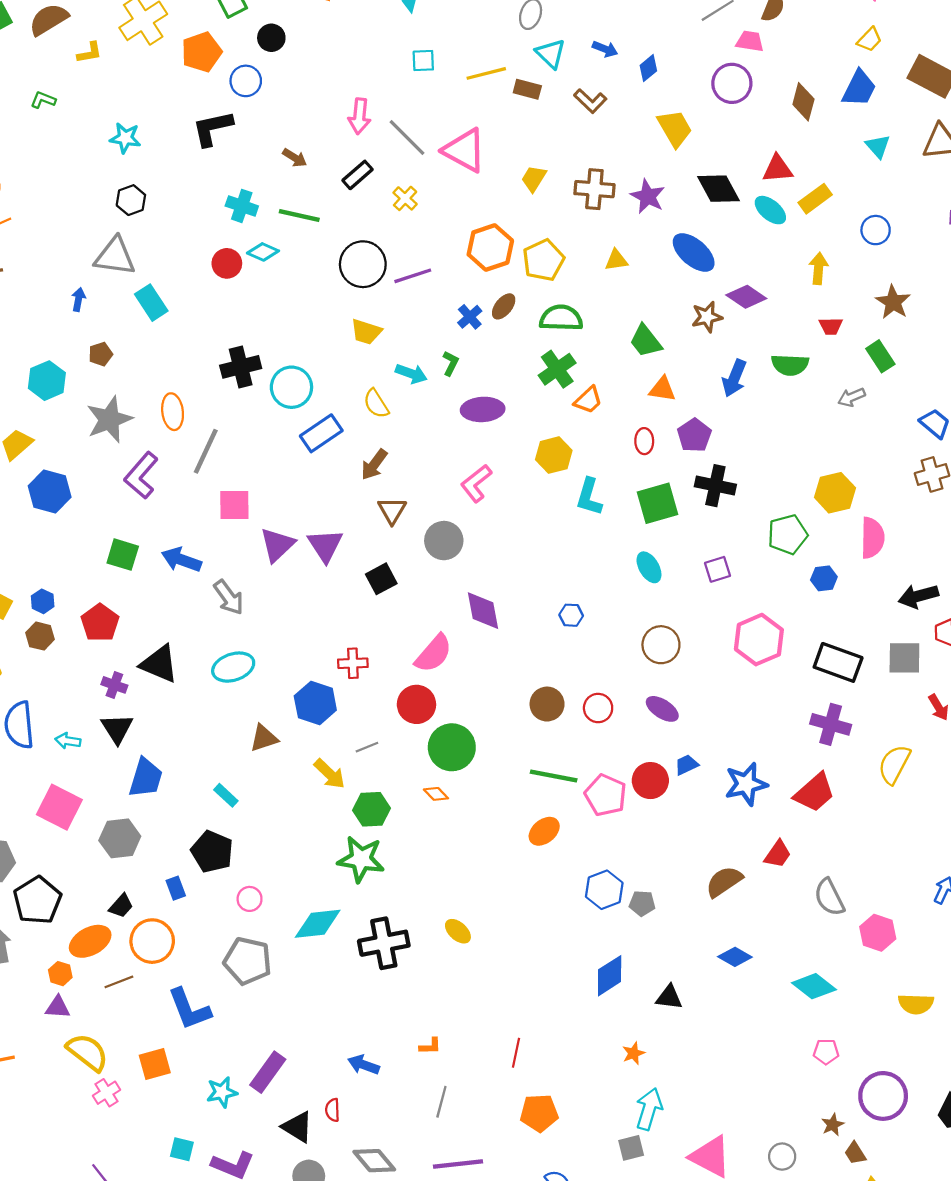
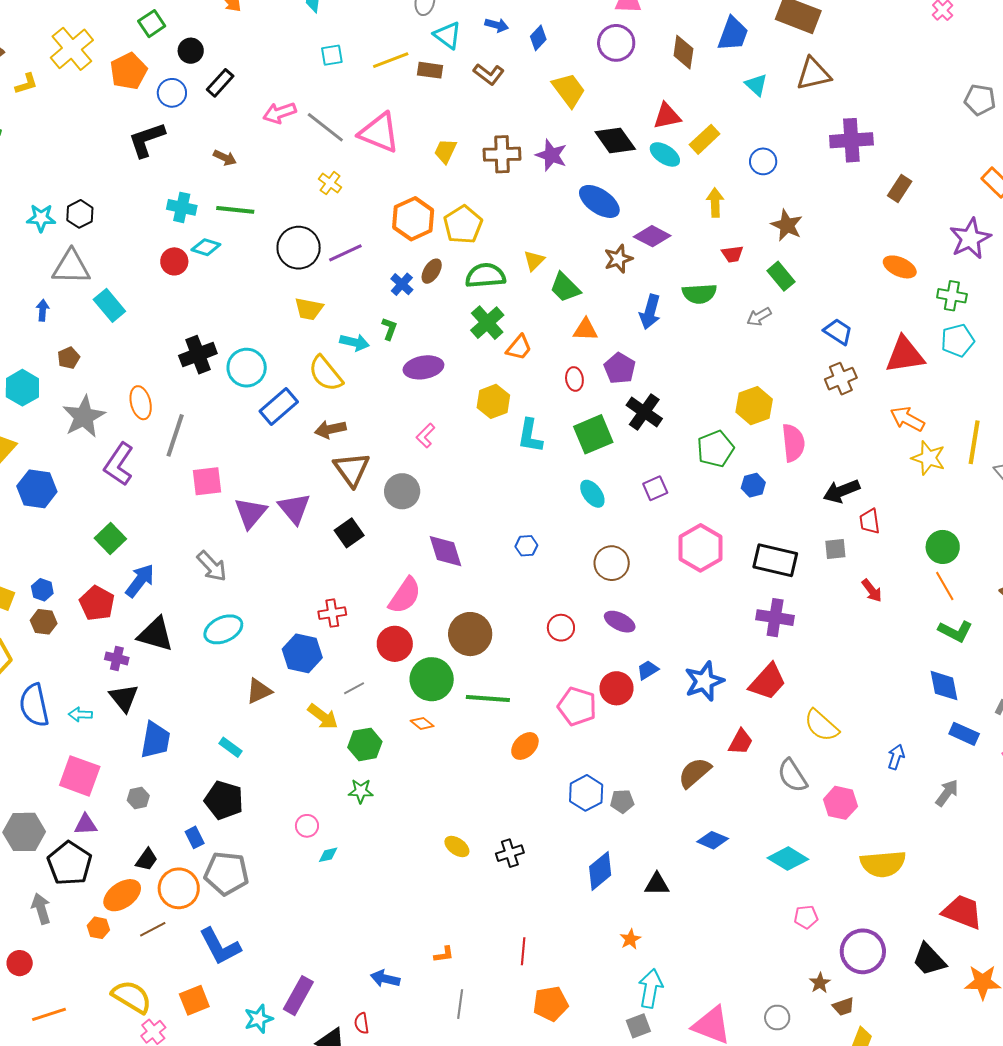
pink arrow: (359, 116) -> (280, 113), turned 72
cyan star: (125, 138) -> (41, 218), moved
black rectangle: (358, 175) -> (220, 83), moved
yellow triangle: (616, 260) -> (534, 260), moved, turned -30
yellow semicircle: (376, 404) -> (326, 374), size x1.4
brown arrow: (374, 464) -> (330, 429), turned 48
pink L-shape: (476, 483) -> (426, 436), size x0.7
black cross: (715, 486) -> (644, 412), turned 30
brown triangle: (392, 510) -> (352, 469), size x1.4
green square: (123, 555) -> (110, 539), turned 36
blue arrow: (181, 560) -> (140, 581), moved, turned 114
gray square: (904, 658) -> (835, 549), size x0.7
brown circle: (547, 704) -> (470, 634), moved, size x1.4
yellow semicircle: (894, 764) -> (821, 725), moved, turned -69
green line: (554, 776) -> (488, 699), moved
gray hexagon: (120, 838) -> (138, 798), size x0.6
green star: (361, 859) -> (361, 791), size x0.6
pink circle: (250, 899) -> (307, 826), moved
cyan diamond: (318, 924) -> (328, 855), size x0.5
black cross: (384, 943) -> (510, 853), moved, size x0.6
gray pentagon: (248, 961) -> (226, 873), moved
yellow semicircle: (916, 1004) -> (883, 864), size x1.4
purple triangle: (58, 1007) -> (86, 825), moved
brown trapezoid: (855, 1153) -> (843, 1007), turned -70

